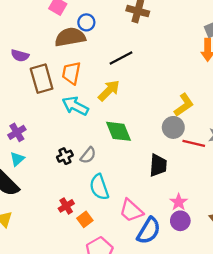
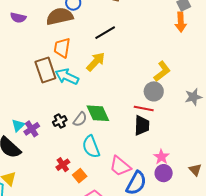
purple semicircle: (20, 56) -> (18, 18), moved
brown rectangle: (42, 79) -> (45, 70), moved
green diamond: (118, 131) -> (98, 113), moved
purple cross: (17, 132) -> (32, 129), moved
red line: (194, 143) -> (144, 108), moved

